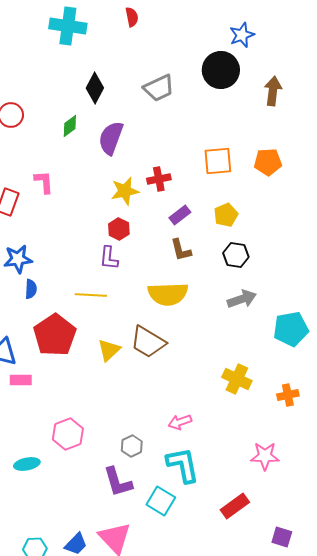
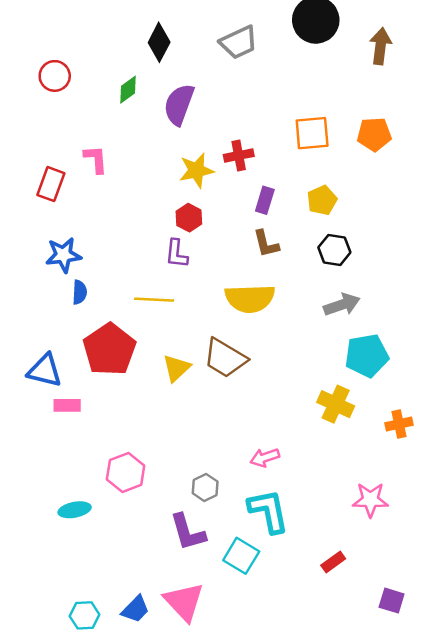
purple rectangle: (180, 215) -> (265, 200), turned -35
cyan pentagon: (291, 329) -> (367, 356), moved
red rectangle: (235, 506) -> (333, 562), size x0.7

